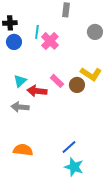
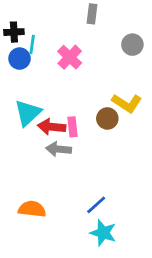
cyan line: (37, 32) -> (32, 45), moved
cyan triangle: (20, 81) -> (28, 113), size x1.5
pink rectangle: (57, 81) -> (72, 127), moved, turned 40
gray arrow: (20, 107) -> (59, 149), moved

